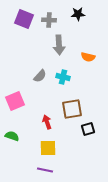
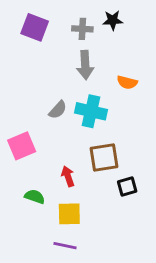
gray cross: (49, 20) -> (82, 29), moved
cyan cross: (63, 77) -> (91, 111), size x1.5
green semicircle: (12, 136) -> (35, 197), moved

